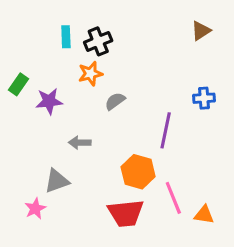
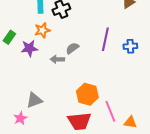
orange star: (90, 74) -> (42, 30), moved
purple line: (166, 130) -> (105, 39), moved
gray arrow: (80, 143) -> (57, 59), moved

